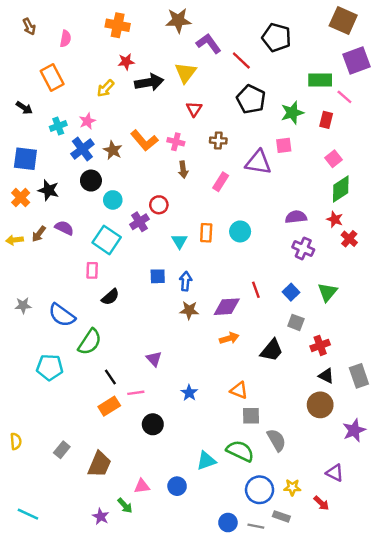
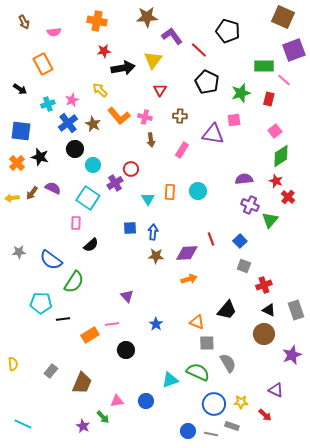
pink semicircle: (65, 39) -> (54, 32), turned 72
yellow arrow: (106, 88) -> (100, 90), moved, turned 91
green triangle: (327, 292) -> (270, 220), moved
black trapezoid: (272, 350) -> (227, 310), moved
black line: (110, 377) -> (63, 319), moved, turned -64

